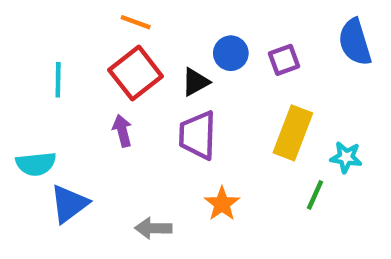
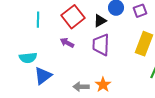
purple arrow: (122, 131) -> (67, 43), turned -48
orange star: (222, 204) -> (103, 85), moved

